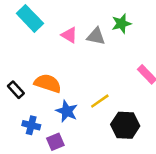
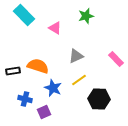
green star: (121, 24) -> (86, 16), moved
gray triangle: (96, 36) -> (76, 56), moved, turned -35
black rectangle: (16, 90) -> (13, 71), turned -56

